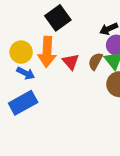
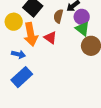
yellow circle: (21, 52) -> (14, 22), moved
brown semicircle: (95, 61) -> (58, 16), moved

